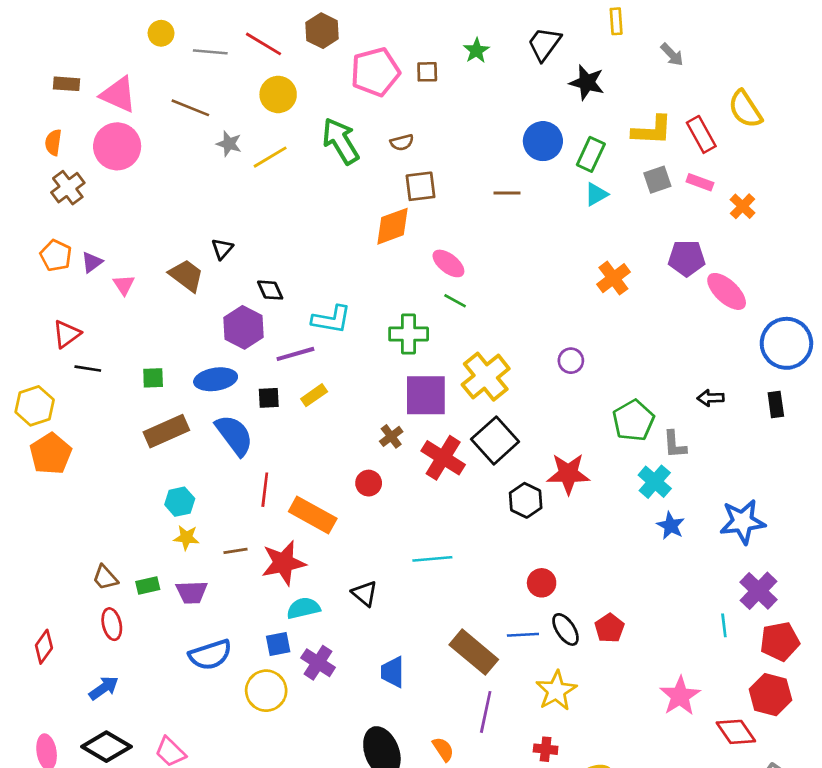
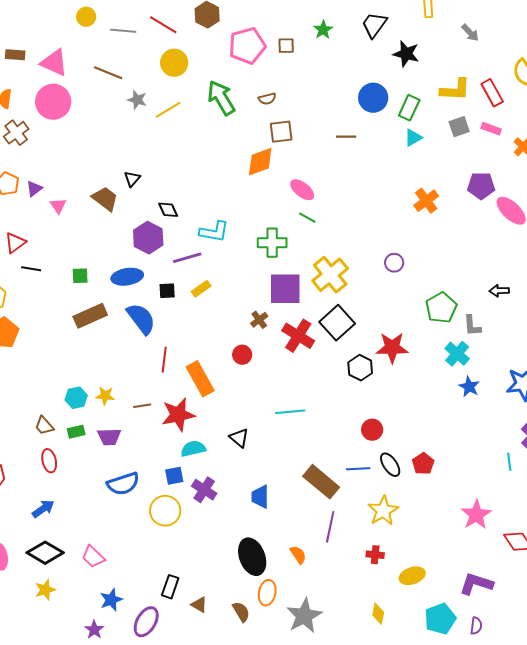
cyan hexagon: (180, 502) -> (76, 398), moved
orange rectangle: (313, 515) -> (200, 379), turned 32

